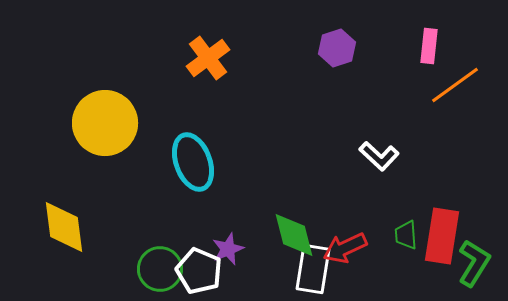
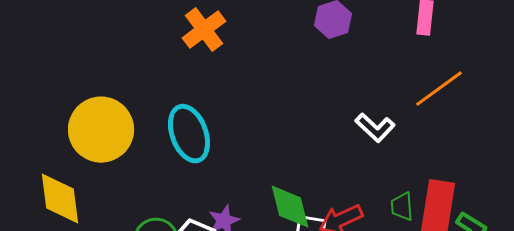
orange line: (455, 85) -> (439, 89), moved
yellow circle: (105, 123) -> (101, 130), moved

